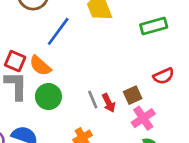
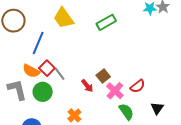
red square: (15, 61) -> (47, 68), moved, turned 35
red semicircle: (164, 76) -> (138, 86), moved
gray line: (93, 99) -> (60, 74), moved

